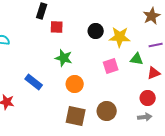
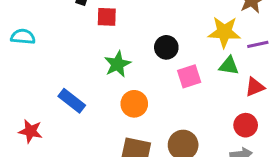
black circle: (96, 31) -> (166, 47), moved
yellow star: (120, 37) -> (224, 32), moved
green star: (64, 58) -> (117, 64), turned 30

